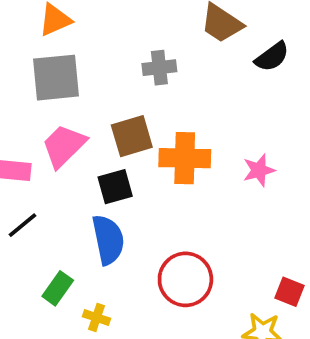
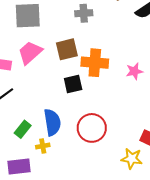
black square: (115, 187) -> (73, 84), moved
blue semicircle: (108, 240) -> (52, 122), moved
yellow cross: (96, 318) -> (43, 146), turned -32

